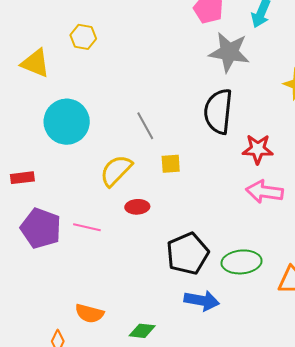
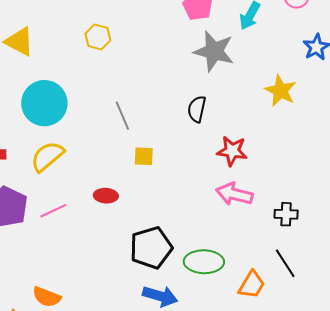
yellow hexagon: (83, 37) -> (98, 37), moved
black semicircle: (218, 111) -> (197, 109), size x0.6
yellow semicircle: (116, 171) -> (47, 156), moved
pink line: (87, 227) -> (53, 211), turned -44

